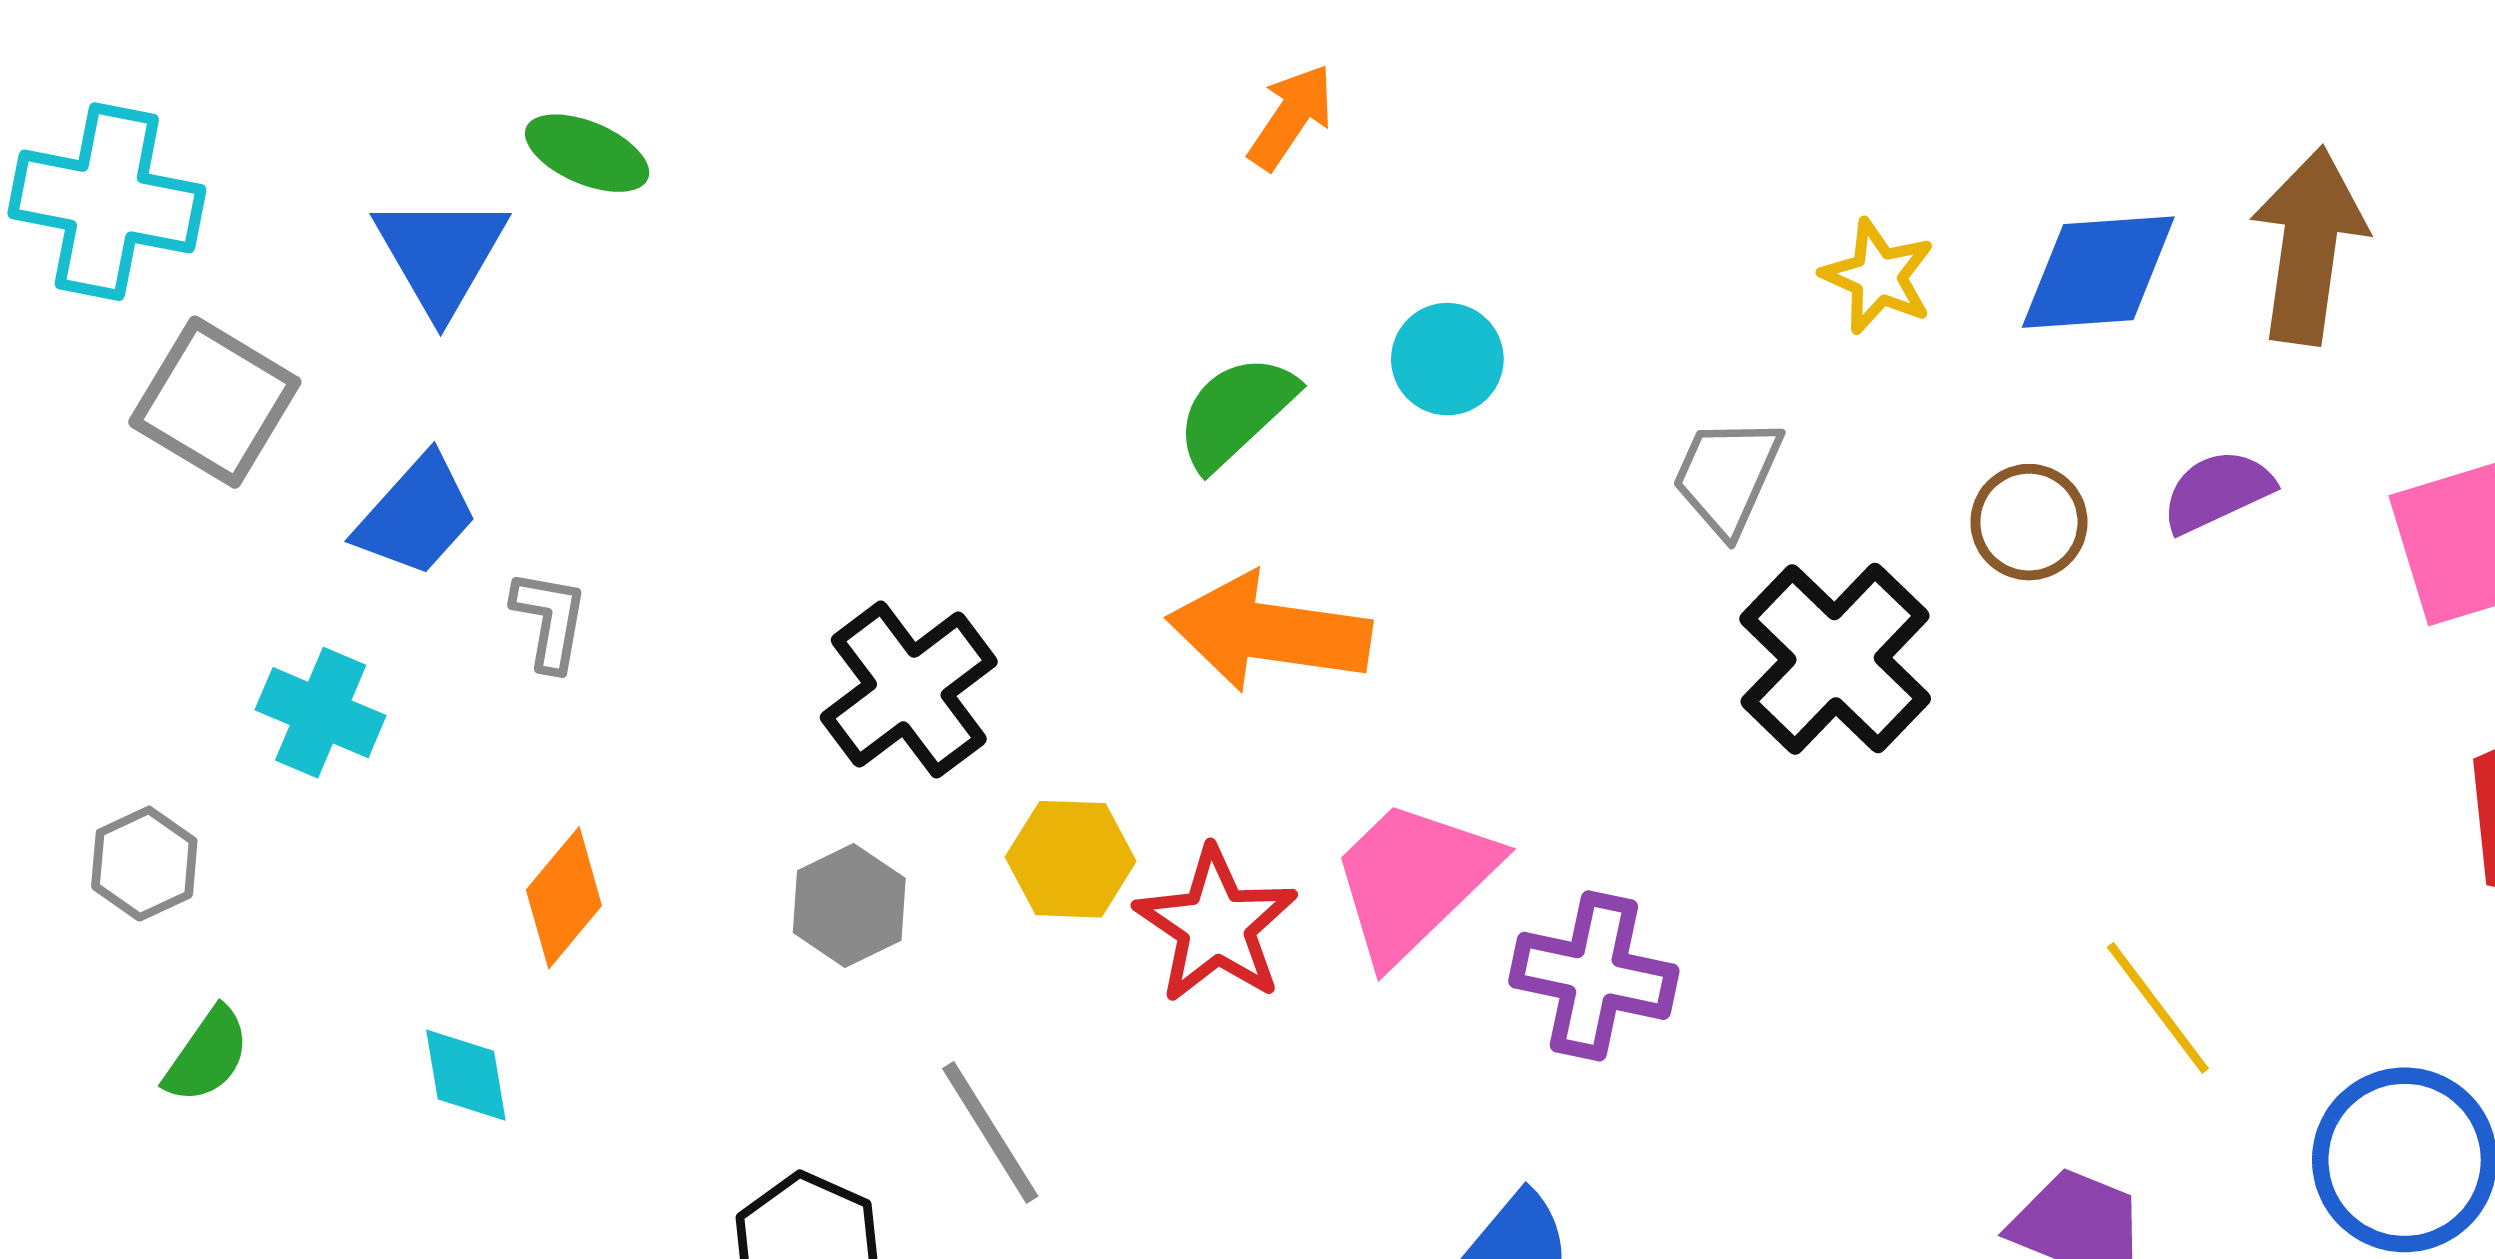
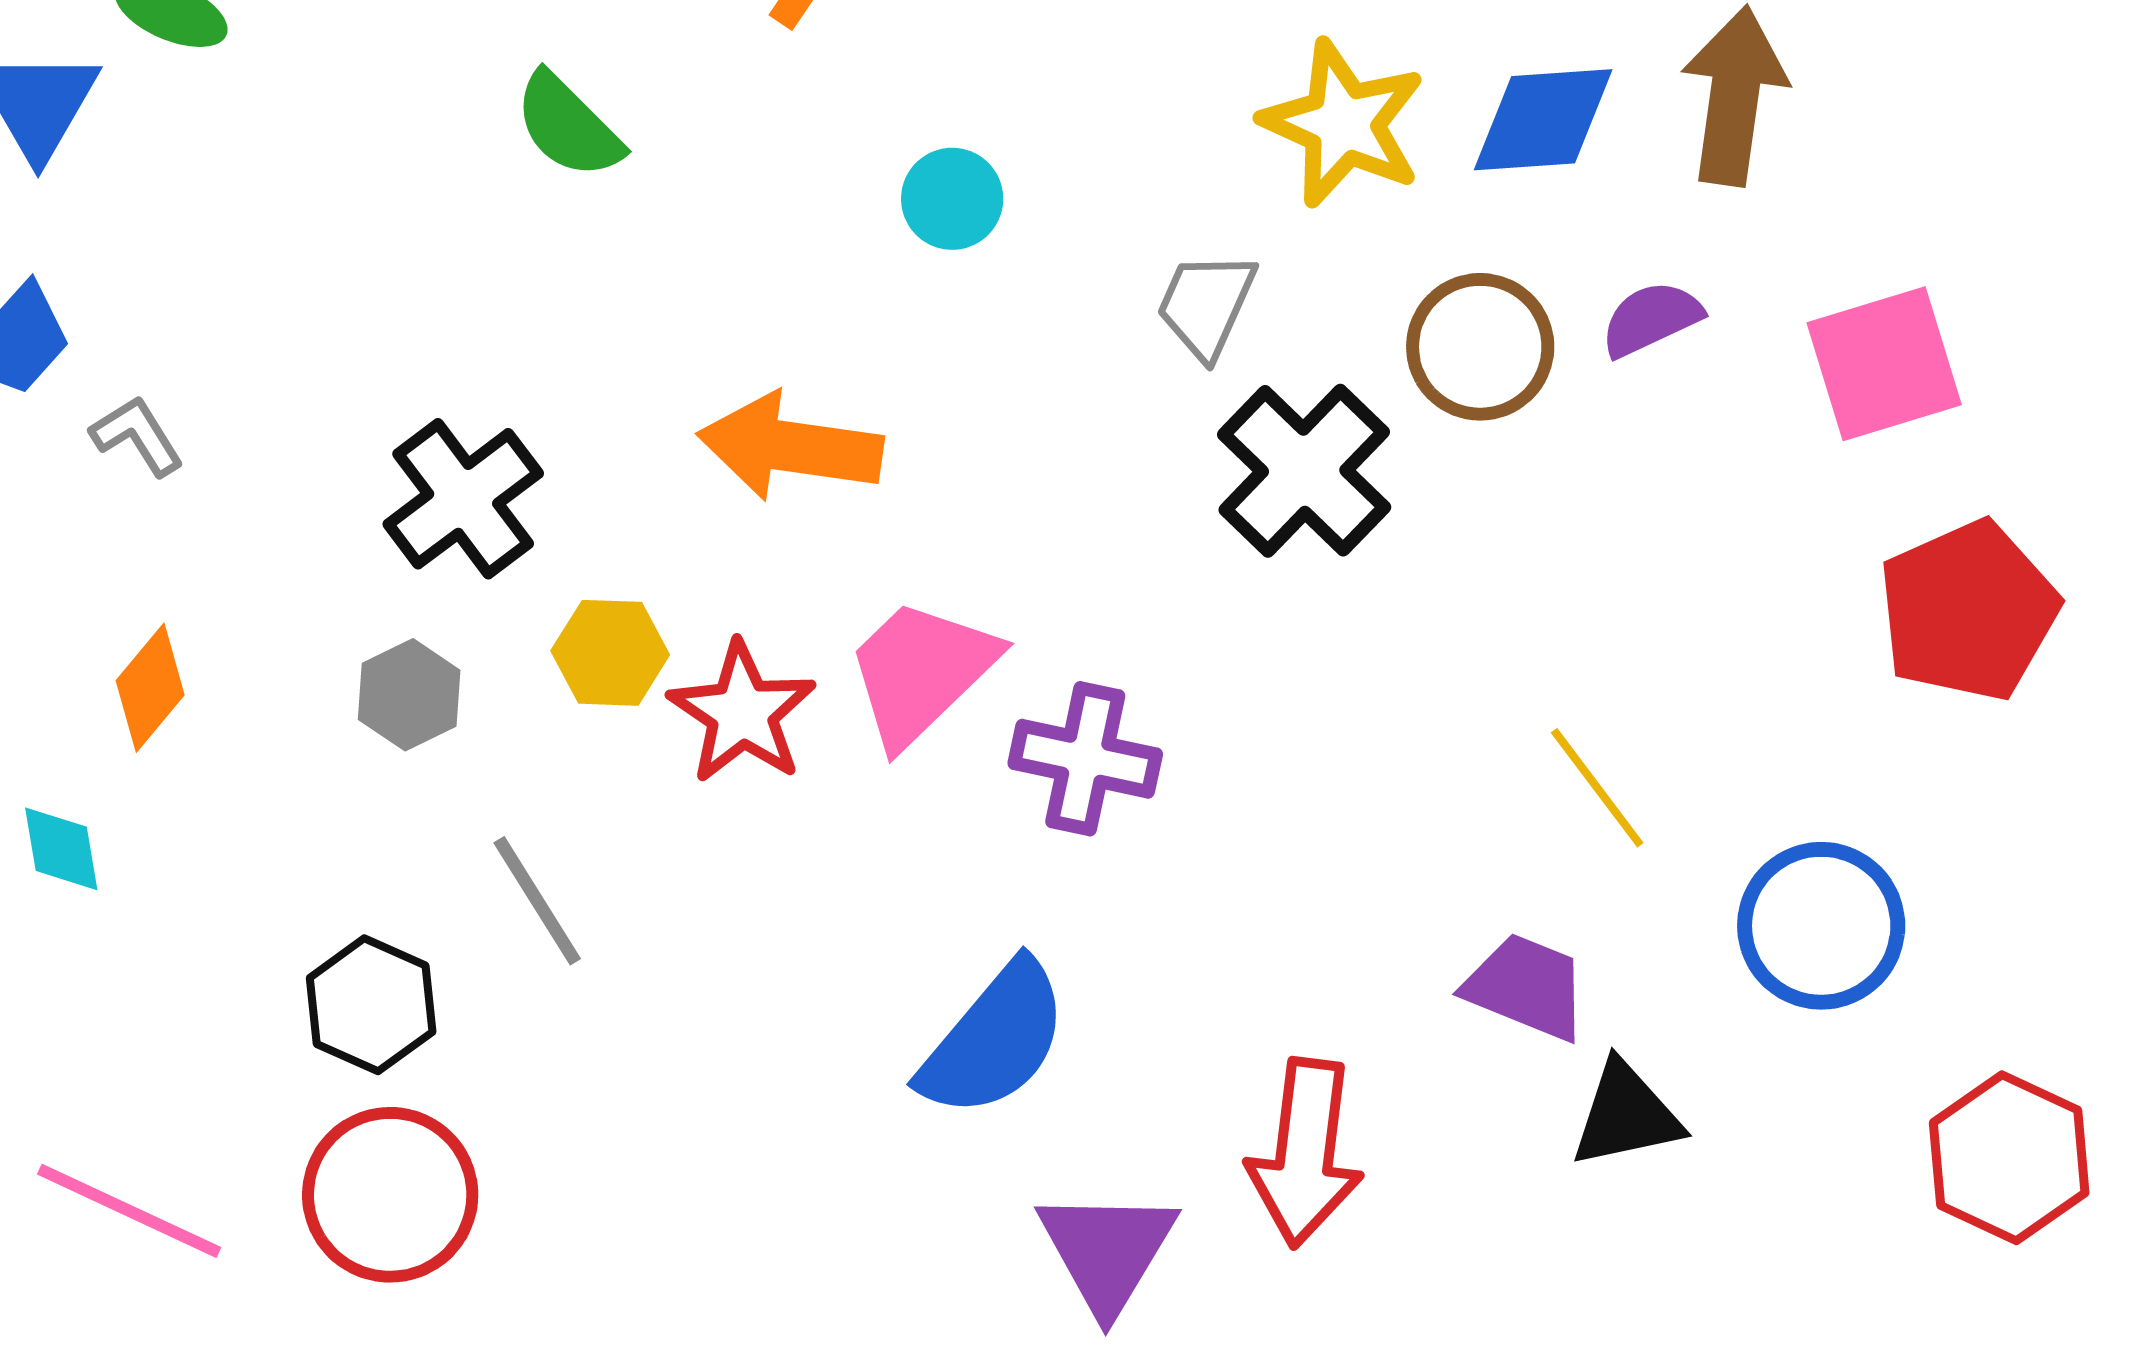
yellow star: (1878, 276) -> (1343, 124), size x1.6
green semicircle: (1236, 412) -> (568, 126), moved, turned -92
brown circle: (2029, 522) -> (1480, 347), size x1.4
gray L-shape: (550, 620) -> (137, 436), turned -42

